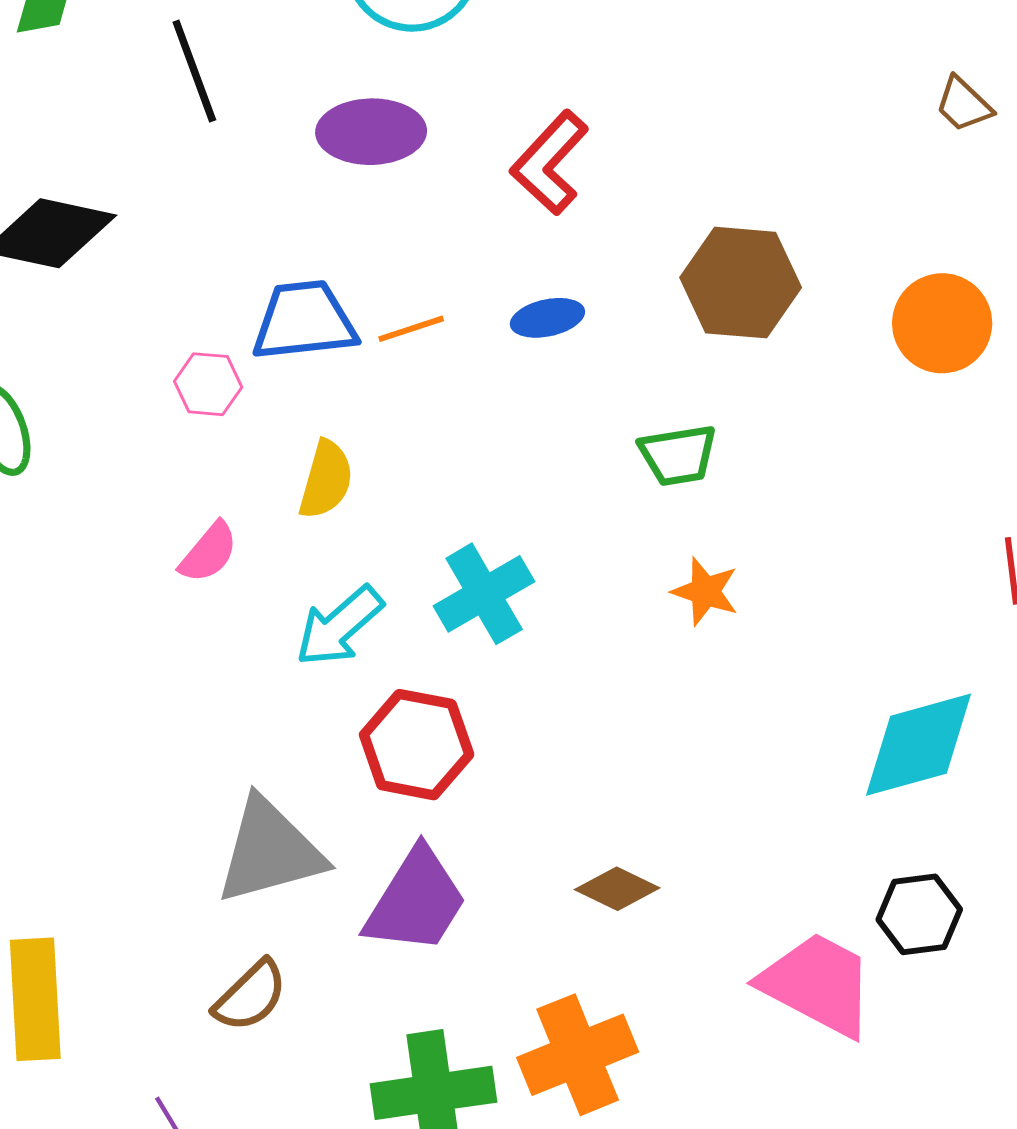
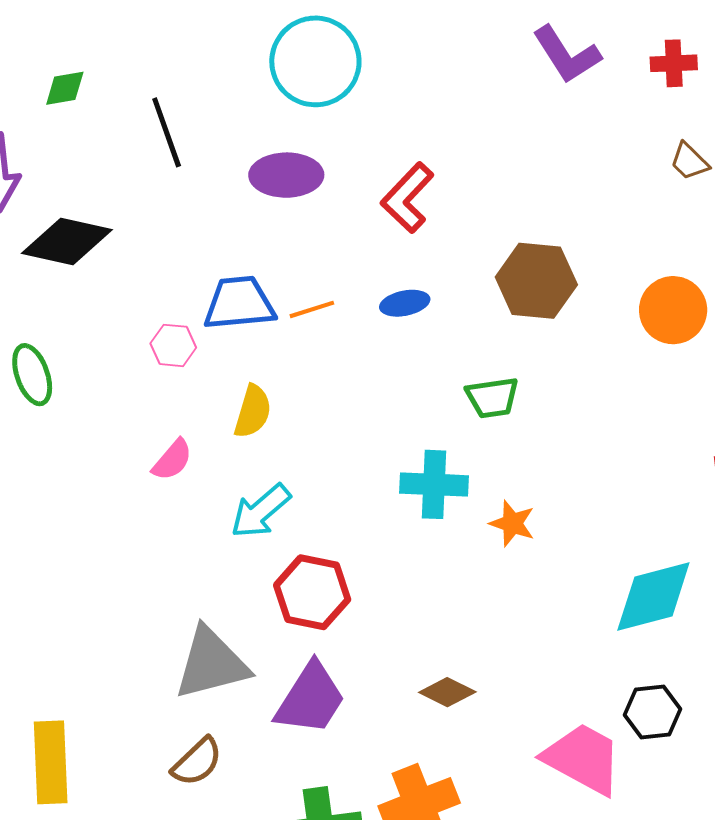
orange star: (705, 591) -> (512, 523), moved
cyan cross: (484, 594) -> (434, 484), moved, turned 32

